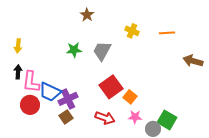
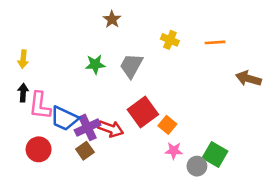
red circle: (30, 105) -> (39, 149), moved
red arrow: (105, 118) -> (111, 129), moved

